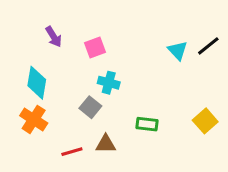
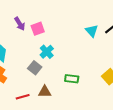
purple arrow: (54, 37) -> (20, 24), moved
cyan cross: (109, 83) -> (47, 52), turned 32

